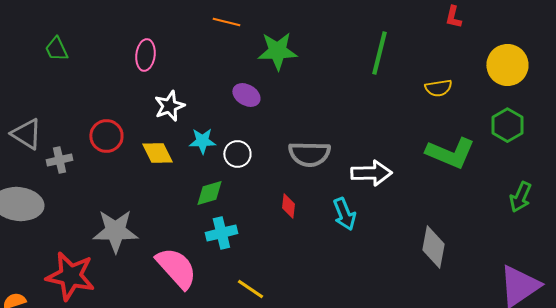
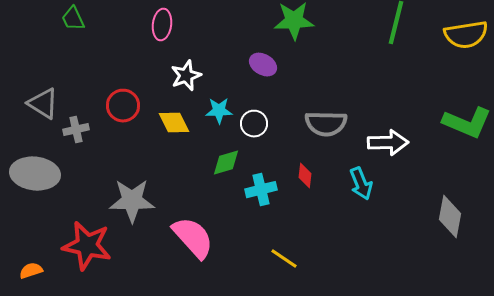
yellow semicircle: (438, 88) -> (466, 35), moved, size x1.6
cyan cross: (221, 233) -> (261, 190), moved
yellow line: (250, 289) -> (284, 259), moved

